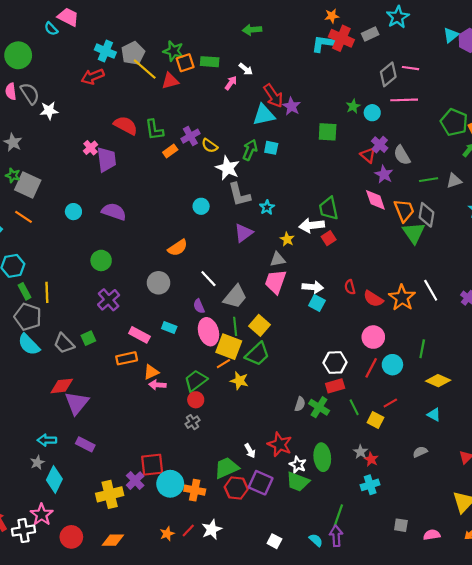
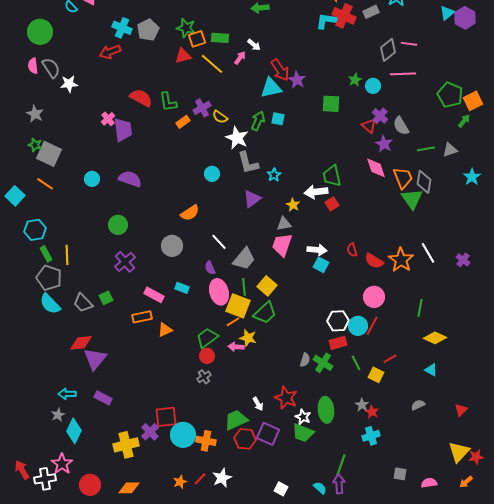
yellow line: (145, 69) -> (212, 64), moved
cyan circle: (392, 365) -> (358, 326), moved
pink arrow: (157, 385) -> (236, 347), moved

